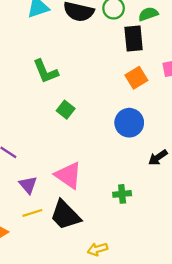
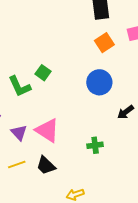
green L-shape: (46, 71) -> (20, 86), moved
purple triangle: (28, 185) -> (19, 133), moved
black trapezoid: (65, 215) -> (46, 165), size x0.7

